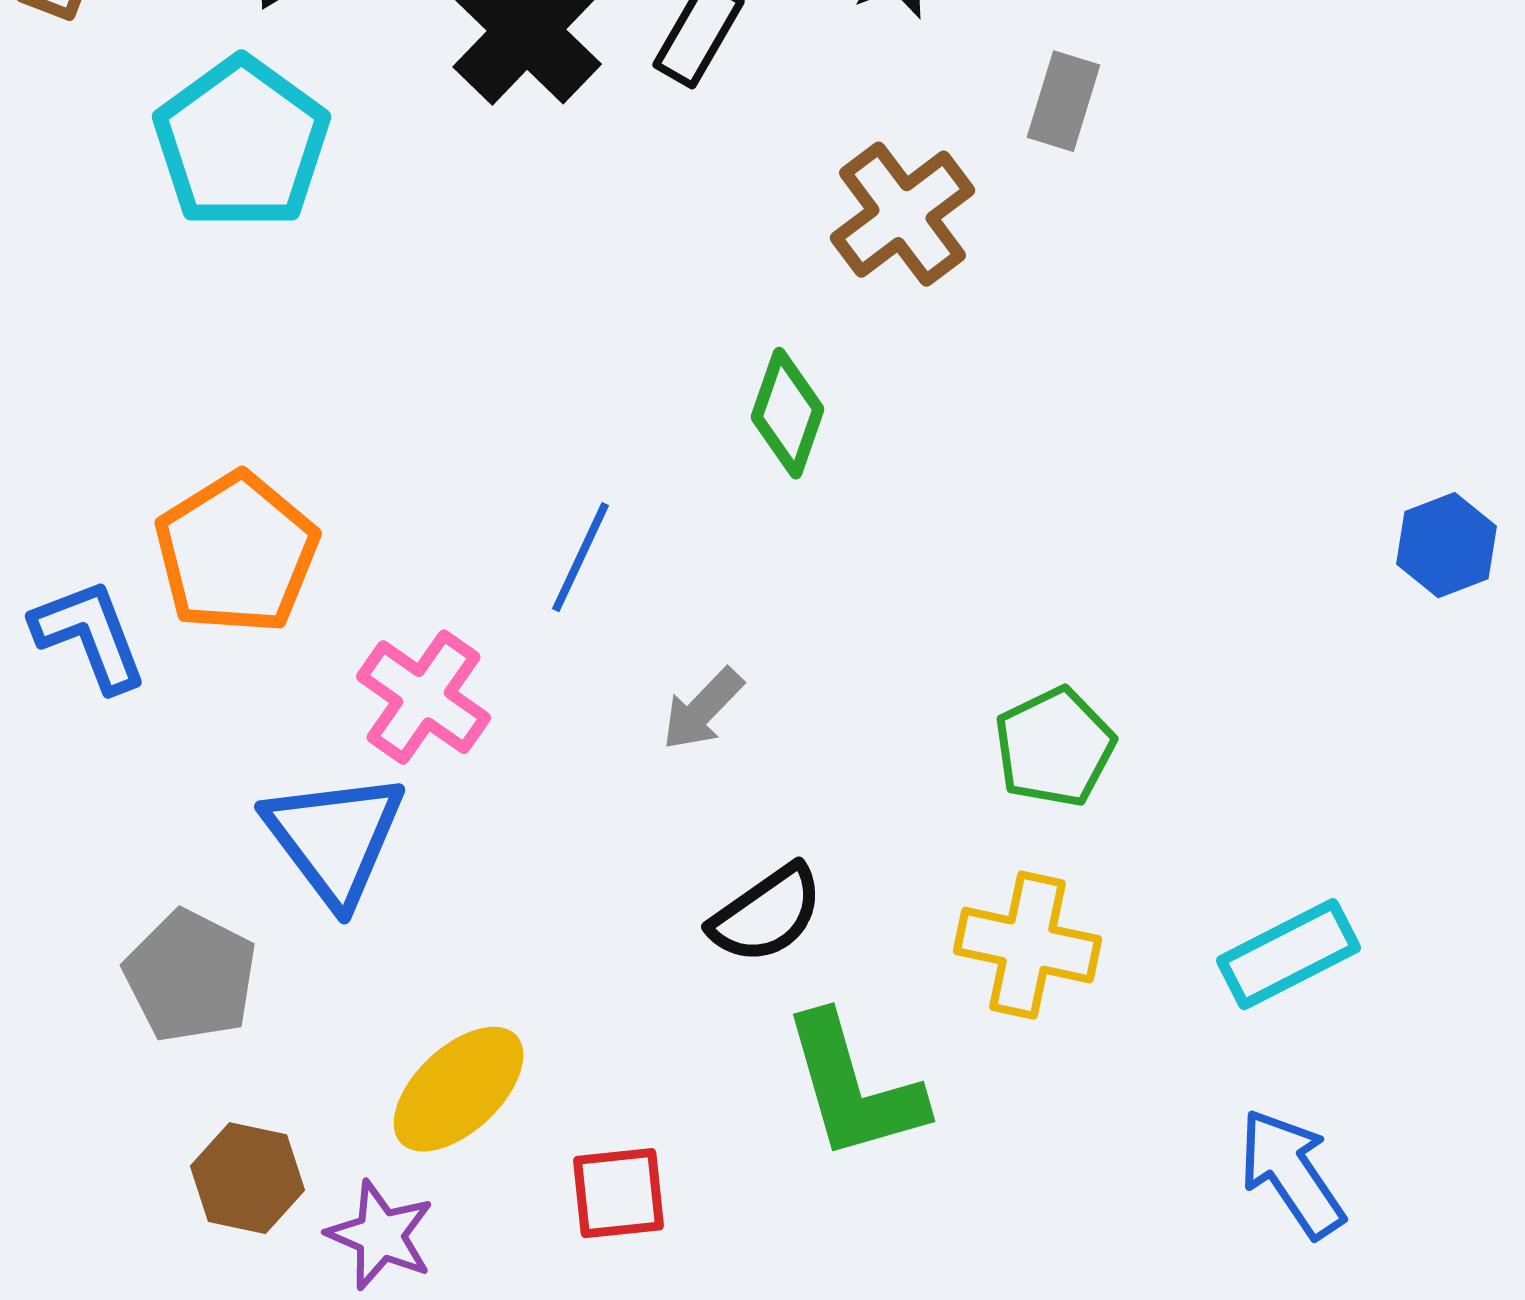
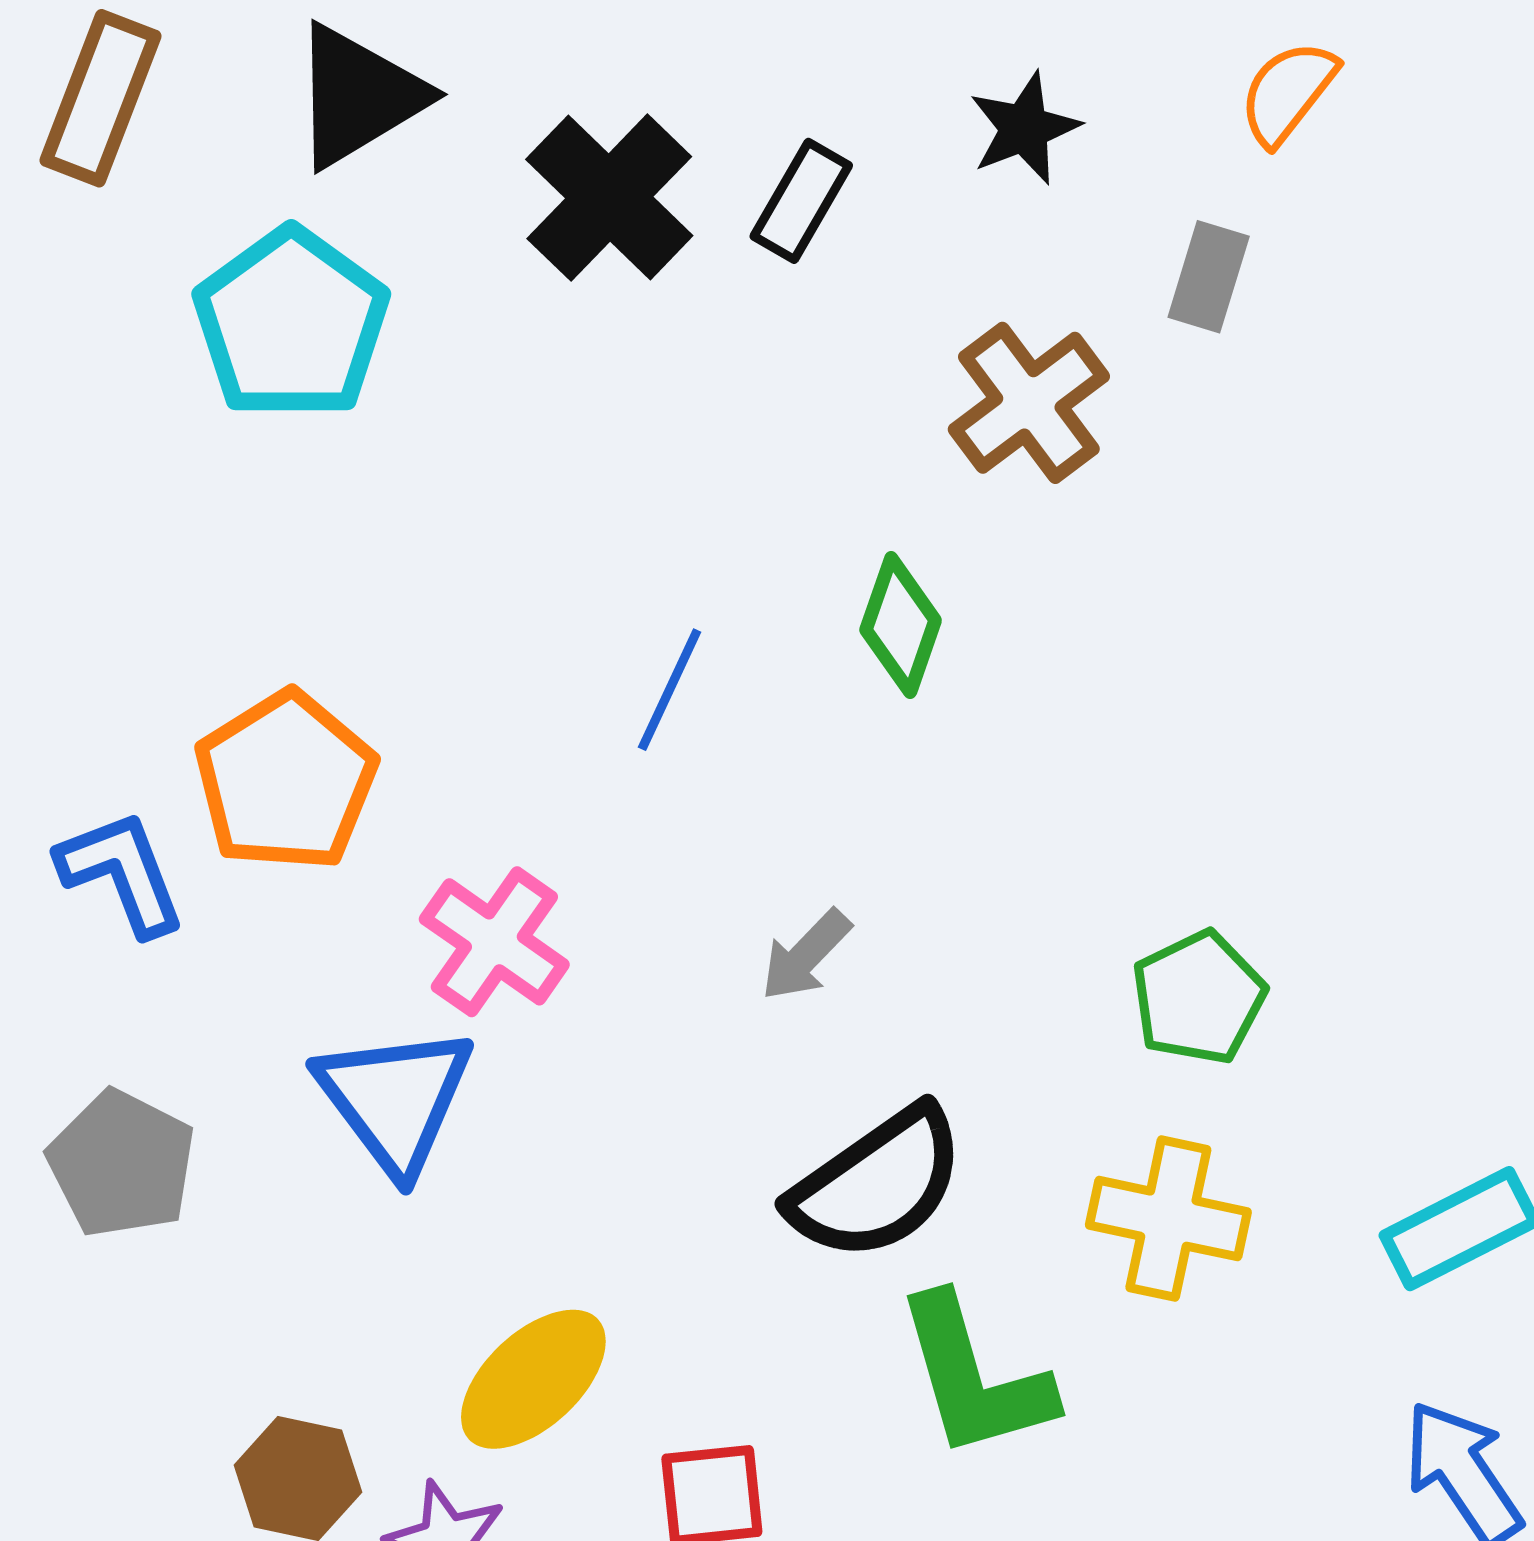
blue line: (580, 557) -> (670, 690), moved
black semicircle: (766, 914) -> (877, 1184), size x1.4
gray pentagon: (190, 976) -> (122, 1164), moved

